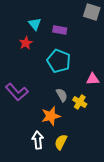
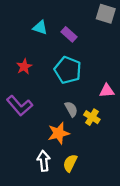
cyan triangle: (35, 24) -> (40, 28), turned -32
purple rectangle: (60, 30) -> (69, 34), turned 32
red star: (26, 43) -> (24, 67), moved

